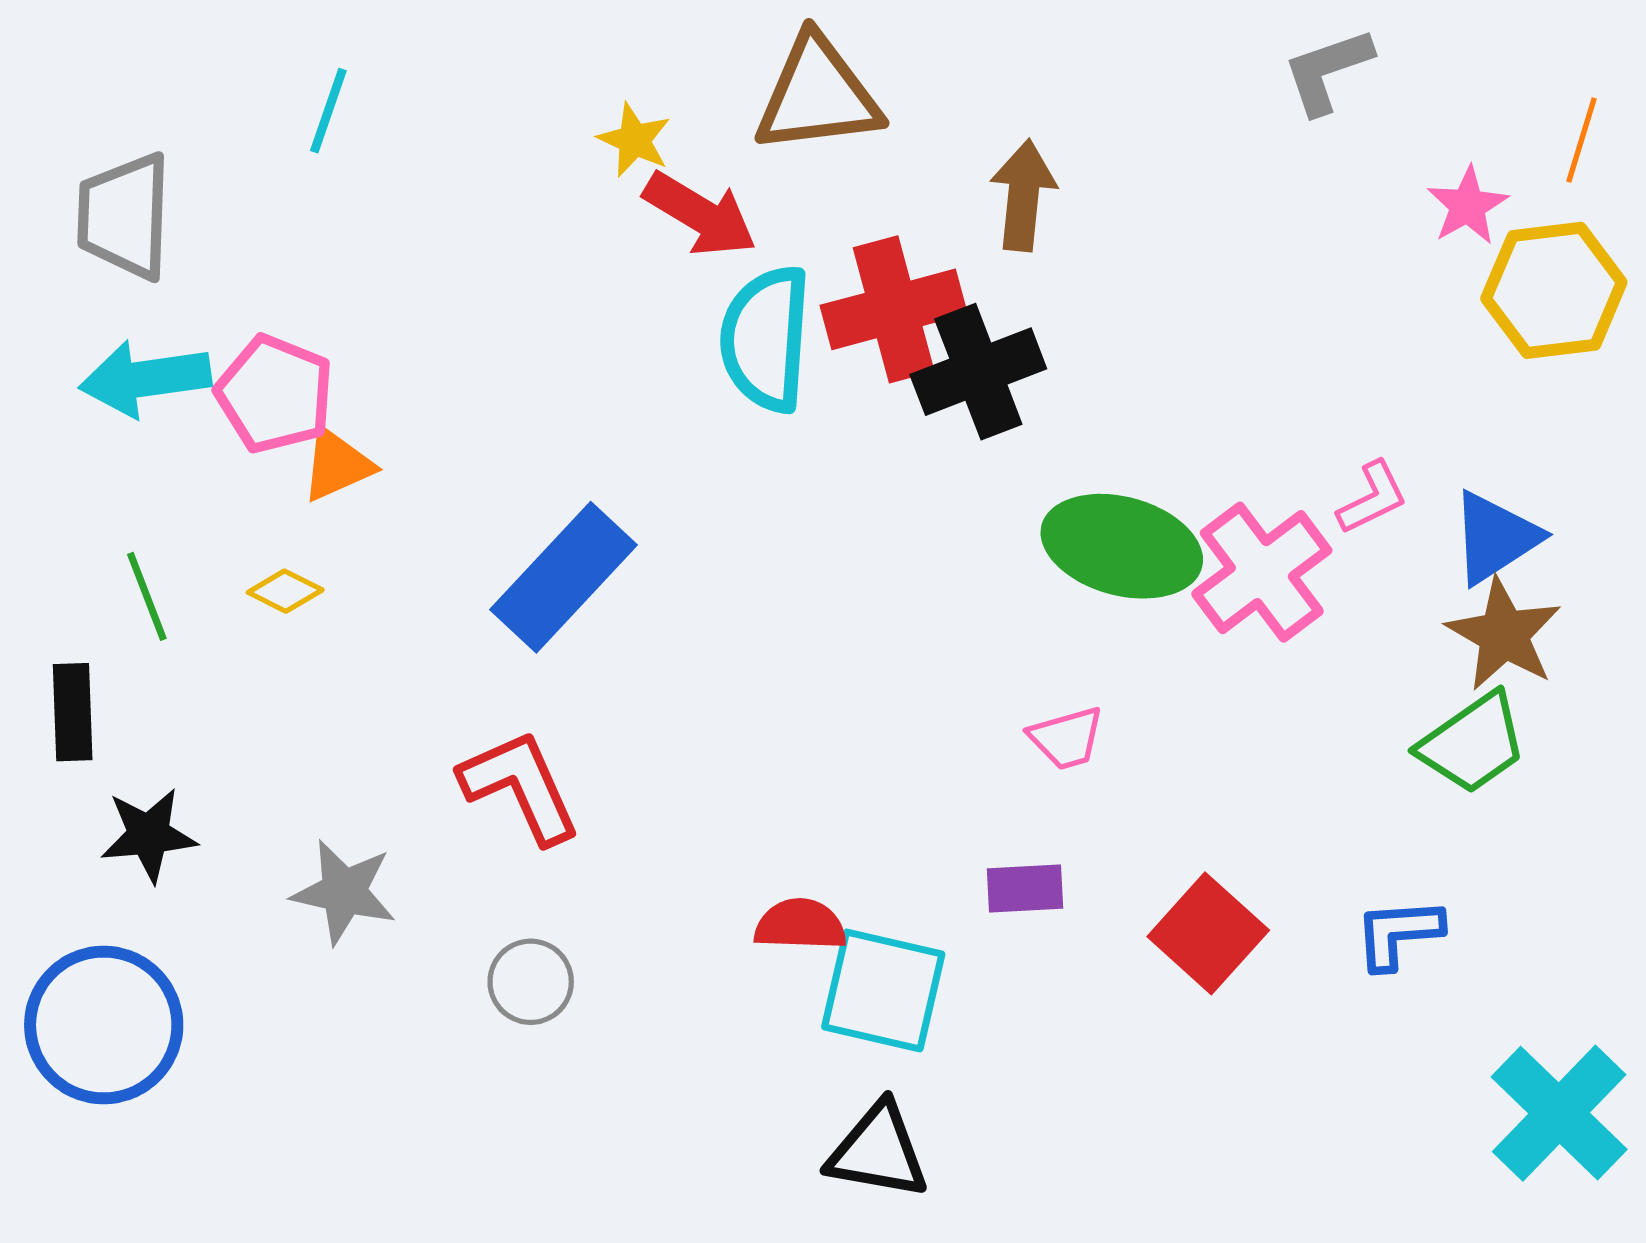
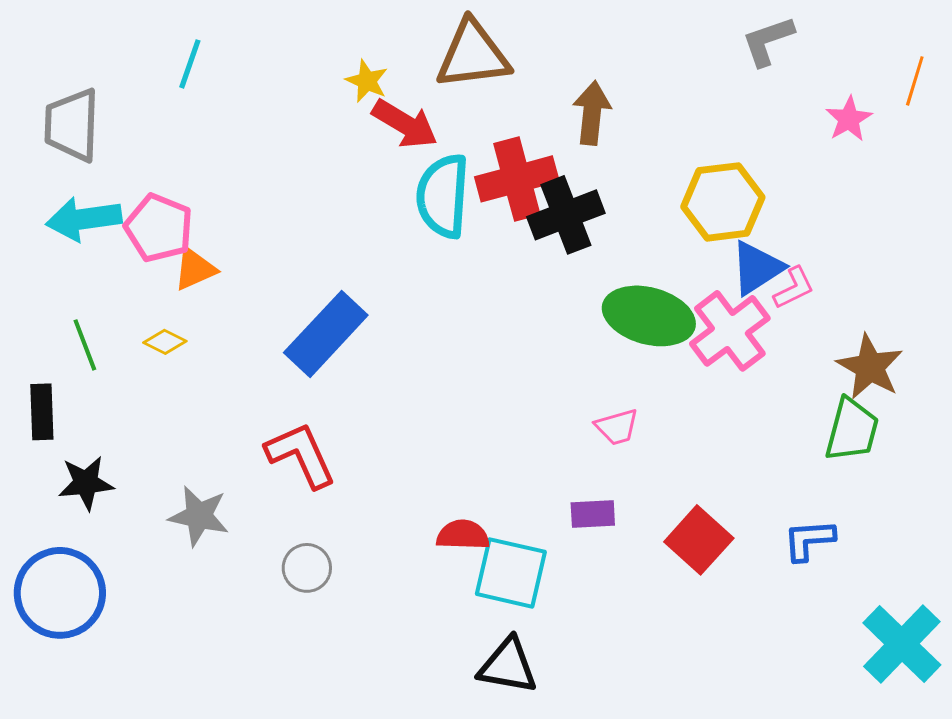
yellow hexagon: (1554, 290) -> (723, 202), moved
blue triangle: (1495, 538) -> (757, 268), moved
green trapezoid: (1473, 743) -> (852, 430), turned -40

